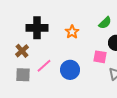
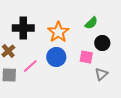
orange star: (72, 32) -> (58, 32), size x1.5
blue circle: (70, 70) -> (56, 57), moved

